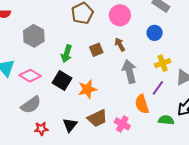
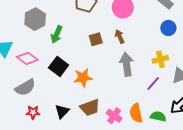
blue circle: (155, 33) -> (168, 28), moved
green arrow: (67, 54) -> (57, 34), moved
orange semicircle: (142, 104) -> (136, 113), moved

